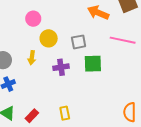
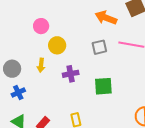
gray square: (79, 42) -> (99, 47), moved
green square: (93, 64) -> (103, 86), moved

